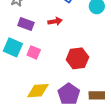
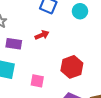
pink square: (34, 52) -> (37, 81), moved

